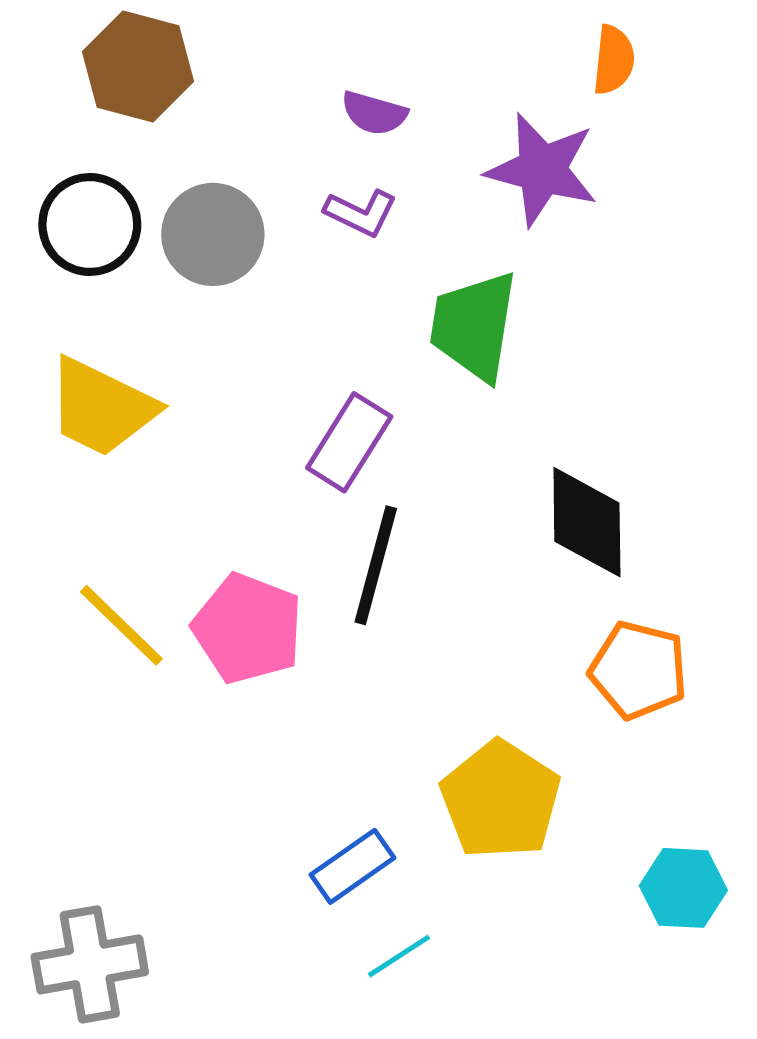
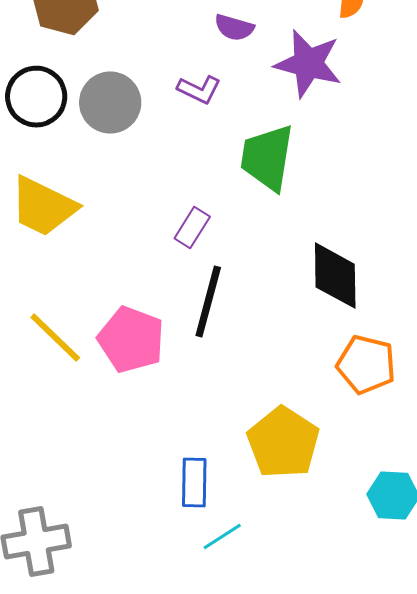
purple semicircle: (374, 113) -> (234, 28), moved
purple rectangle: (349, 442) -> (192, 228), size x0.7
blue rectangle: (353, 866) -> (194, 483), turned -54

